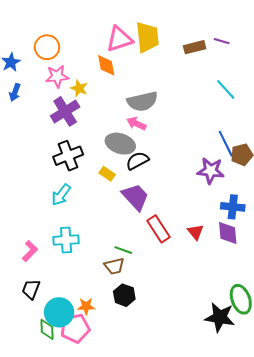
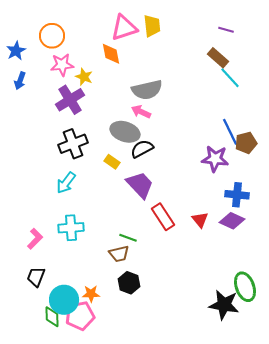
yellow trapezoid: (147, 37) -> (152, 26), size x0.7
brown rectangle: (195, 47) -> (218, 58), moved, turned 55
purple diamond: (228, 233) -> (232, 221), turned -60

